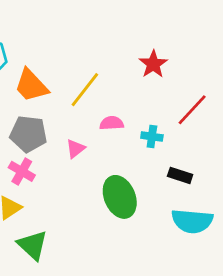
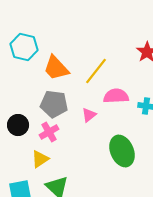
pink semicircle: (112, 123) -> (116, 96), size x1.4
pink cross: (22, 171) -> (49, 132), turned 30

